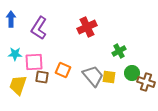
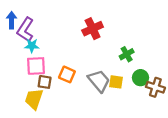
purple L-shape: (39, 28) -> (25, 30), moved
cyan star: (15, 54) -> (32, 46), moved
yellow trapezoid: (18, 85) -> (34, 99), moved

